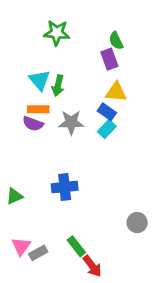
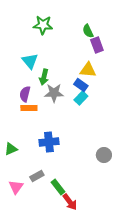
purple rectangle: (109, 59) -> (97, 45), moved
green arrow: (58, 85) -> (44, 77), moved
orange rectangle: (38, 109) -> (29, 108), moved
purple semicircle: (33, 124) -> (25, 94), turned 84
gray circle: (137, 223) -> (104, 155), moved
gray rectangle: (38, 253) -> (37, 176), moved

